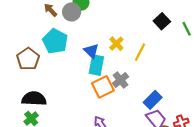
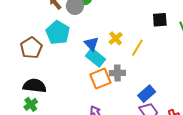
black square: (162, 21) -> (160, 20), turned 35
cyan rectangle: (96, 65) -> (95, 58), turned -66
gray cross: (120, 80) -> (117, 73), turned 35

